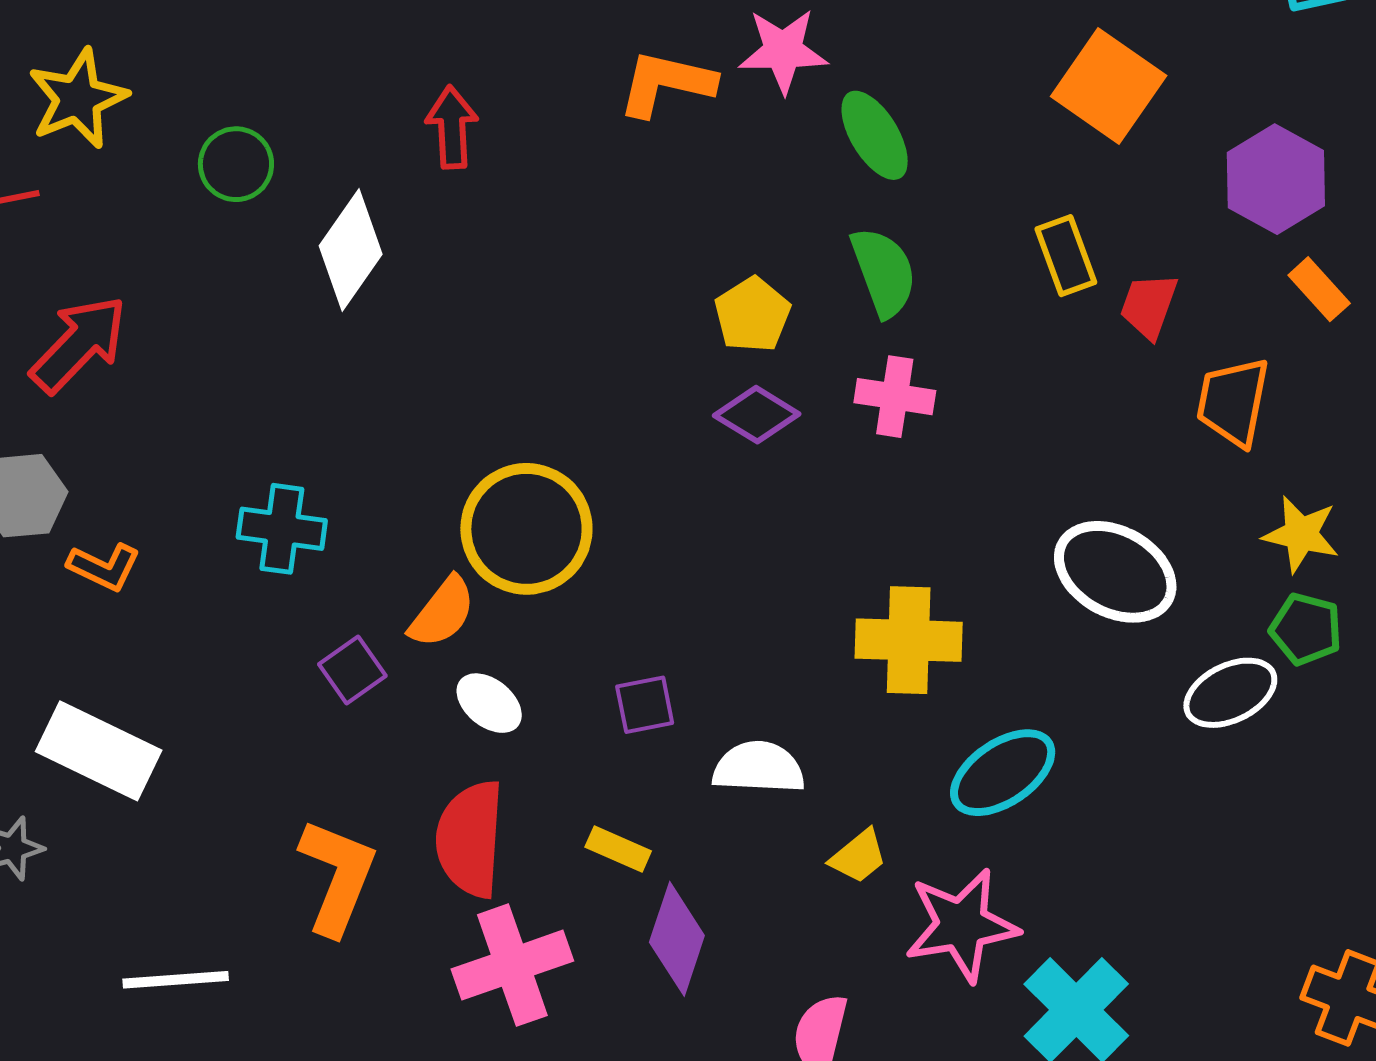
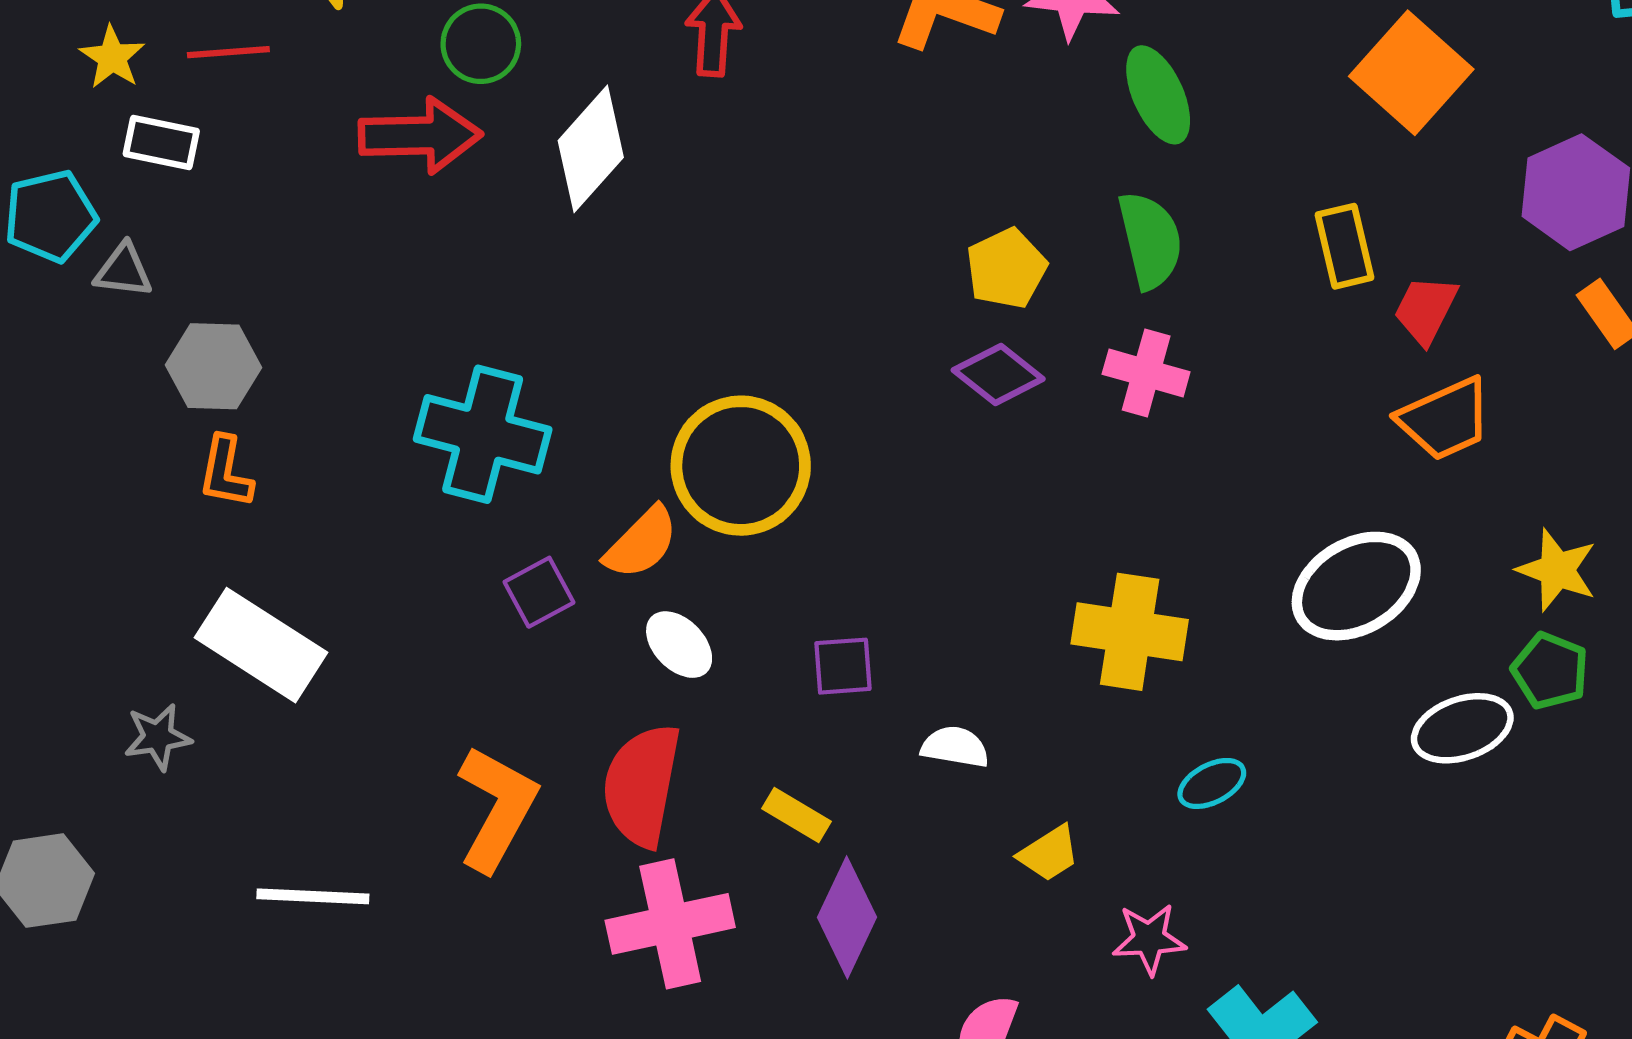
red arrow: (79, 344) -> (420, 136), moved, turned 38
orange trapezoid: (1233, 402) -> (1445, 419), moved, turned -132
cyan cross: (282, 529) -> (483, 434), size x1.4
orange L-shape: (104, 567) -> (226, 472), moved, turned 68
white ellipse: (1115, 572) -> (1356, 586), turned -66
white semicircle: (759, 768) -> (955, 747), size x0.7
cyan ellipse: (1003, 773) -> (1212, 783), size x0.6
pink star: (962, 925) -> (1149, 939), size x0.6

